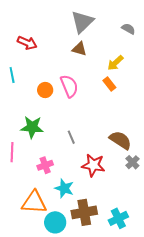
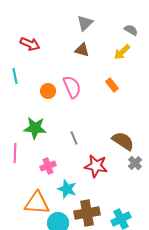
gray triangle: (82, 22) -> (85, 23), size x0.7
yellow arrow: (115, 63) -> (122, 52), moved

